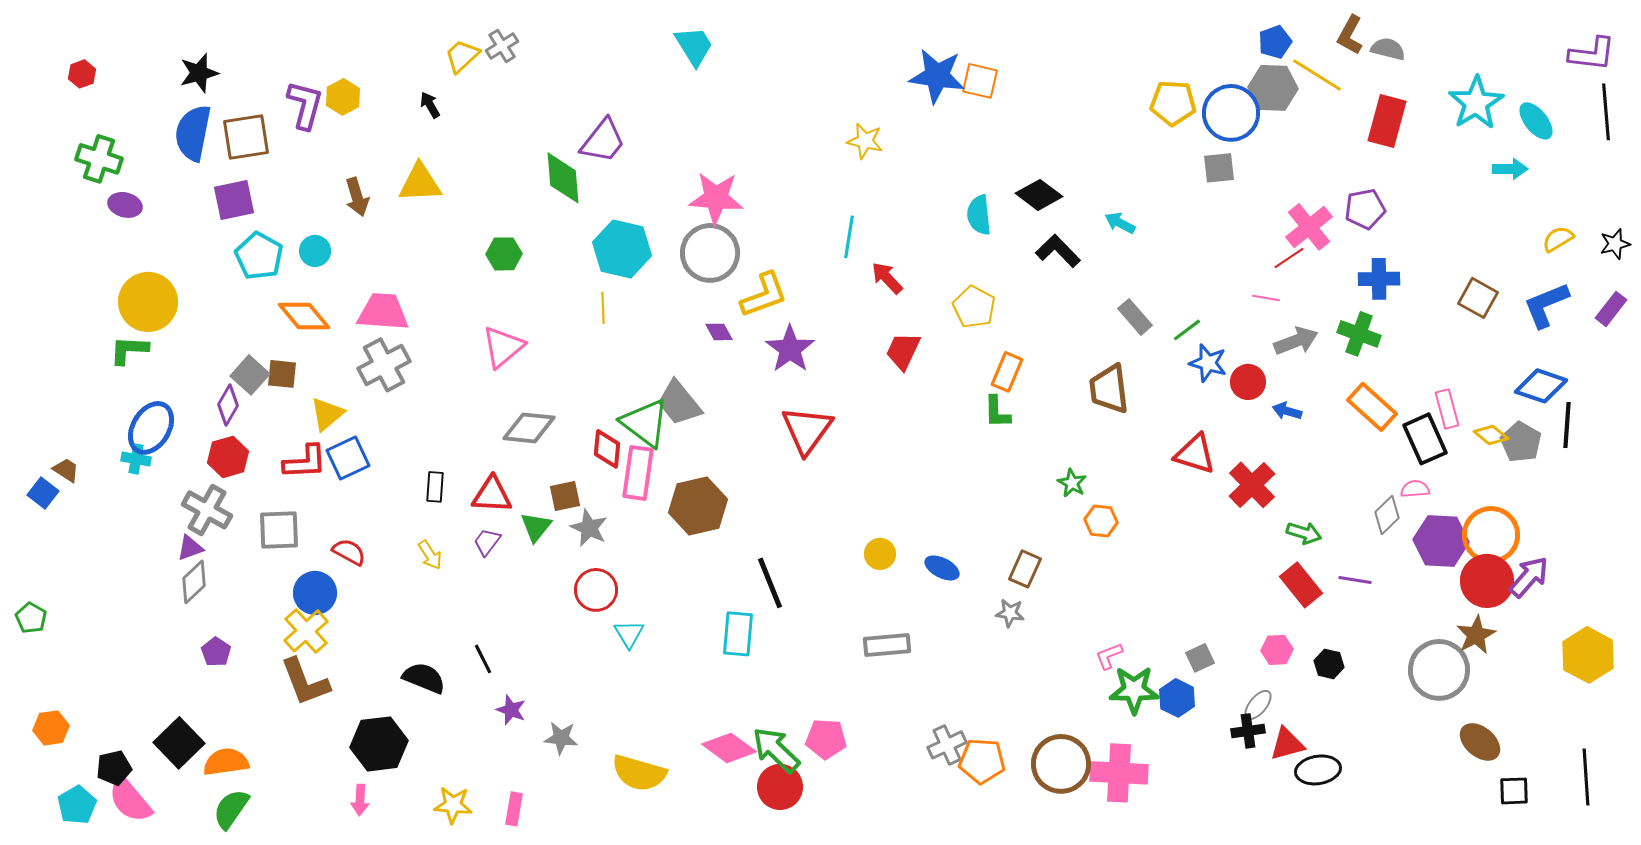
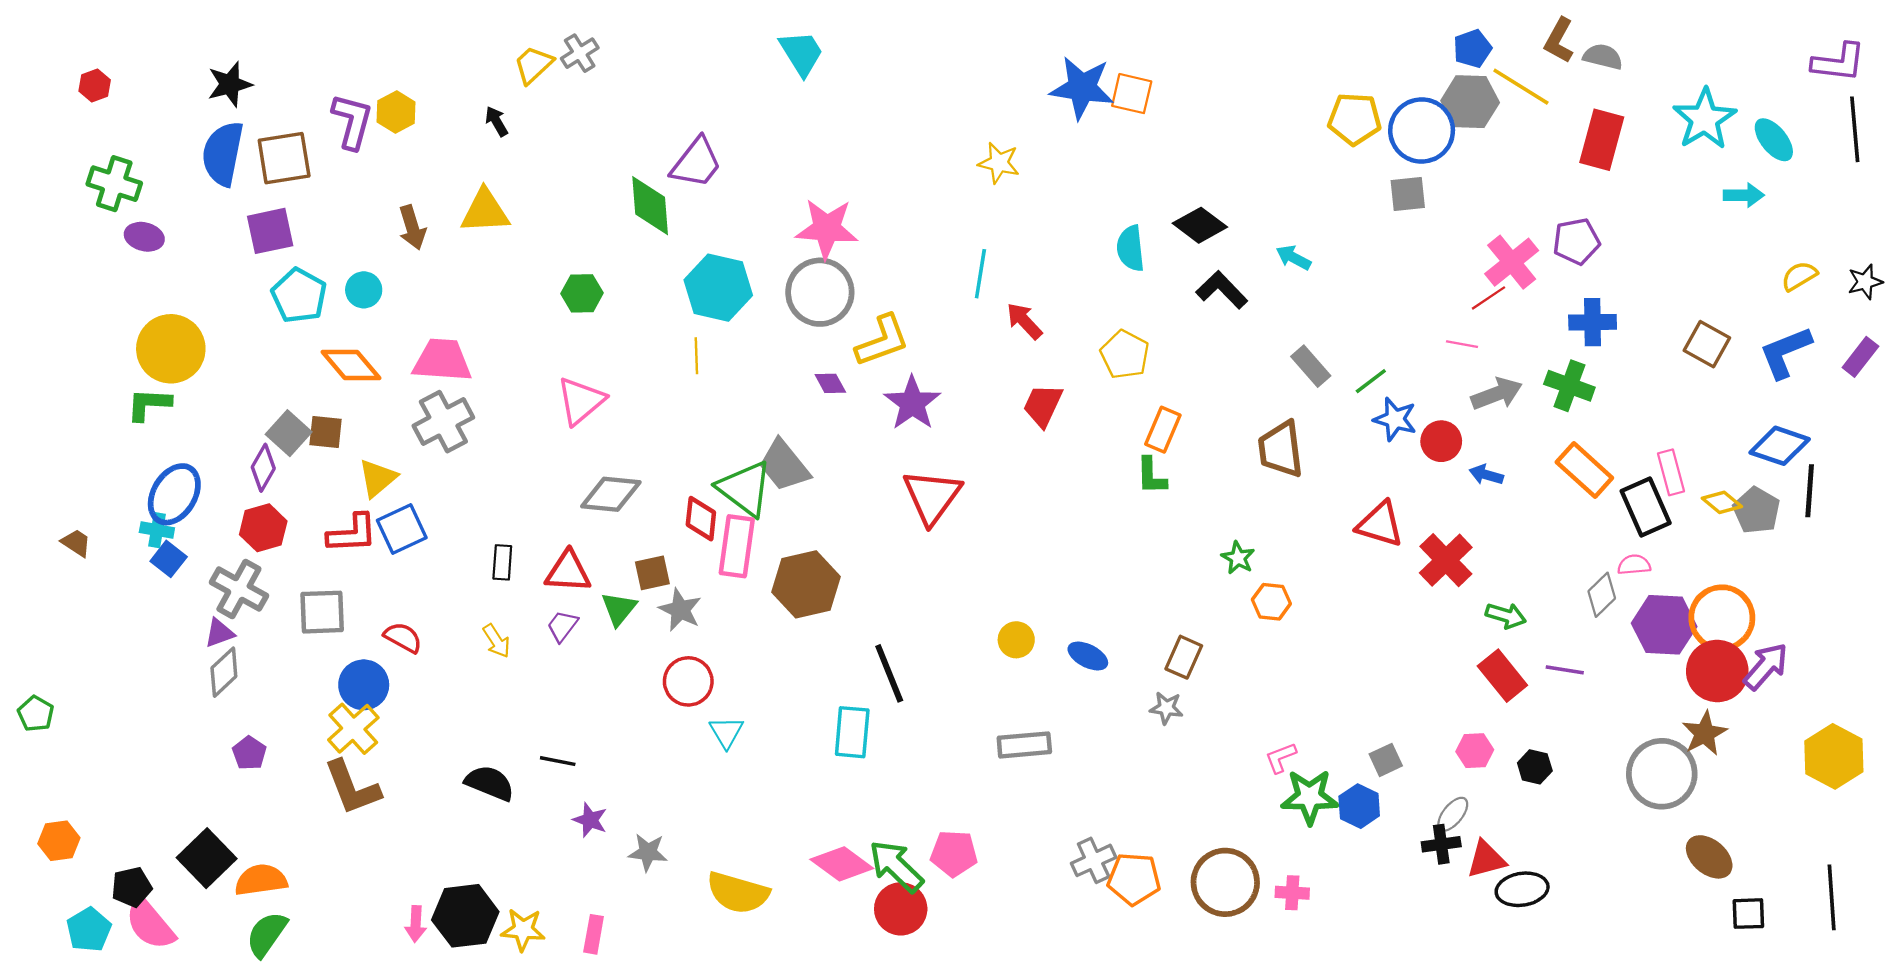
blue square: (43, 493) -> (169, 559), moved
black line: (483, 659) -> (558, 761), turned -52
black hexagon: (379, 744) -> (465, 916), moved
pink cross: (1119, 773) -> (1292, 893), size x0.5

